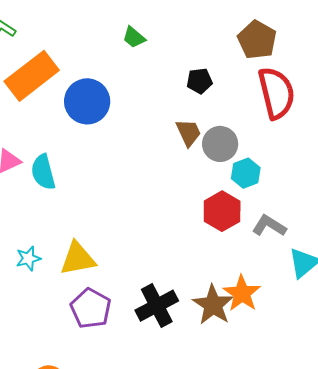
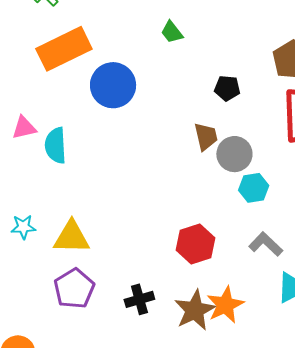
red hexagon: (222, 211) -> (195, 244), moved
black cross: (157, 306) -> (139, 299), size x0.7

